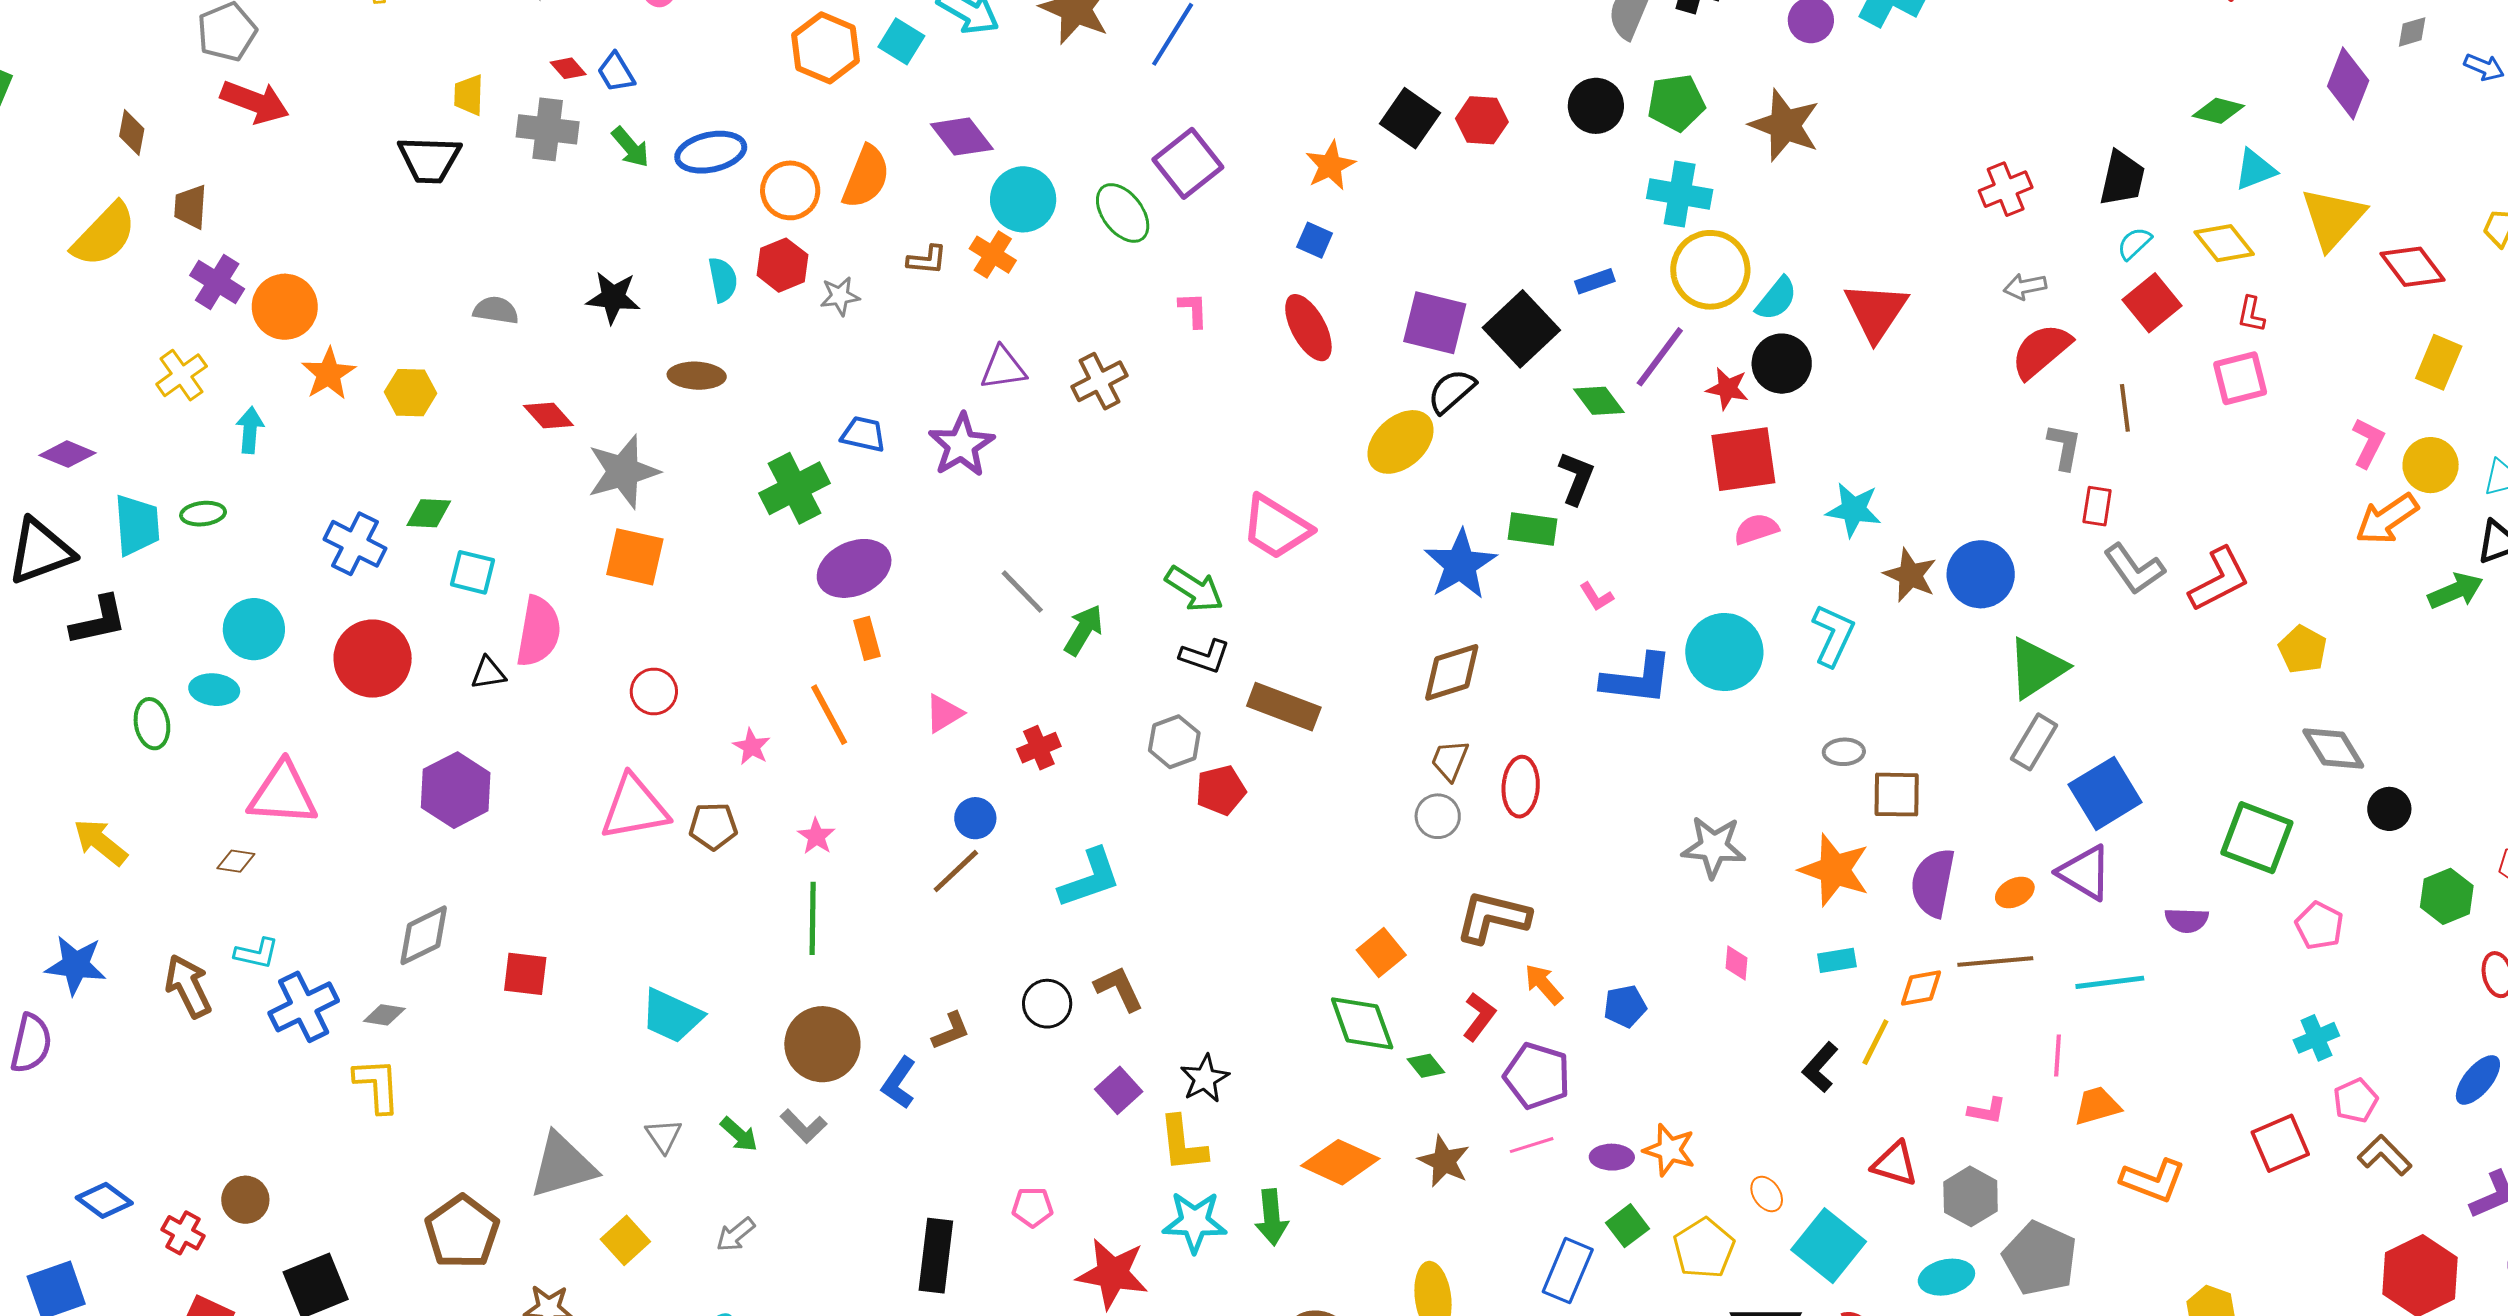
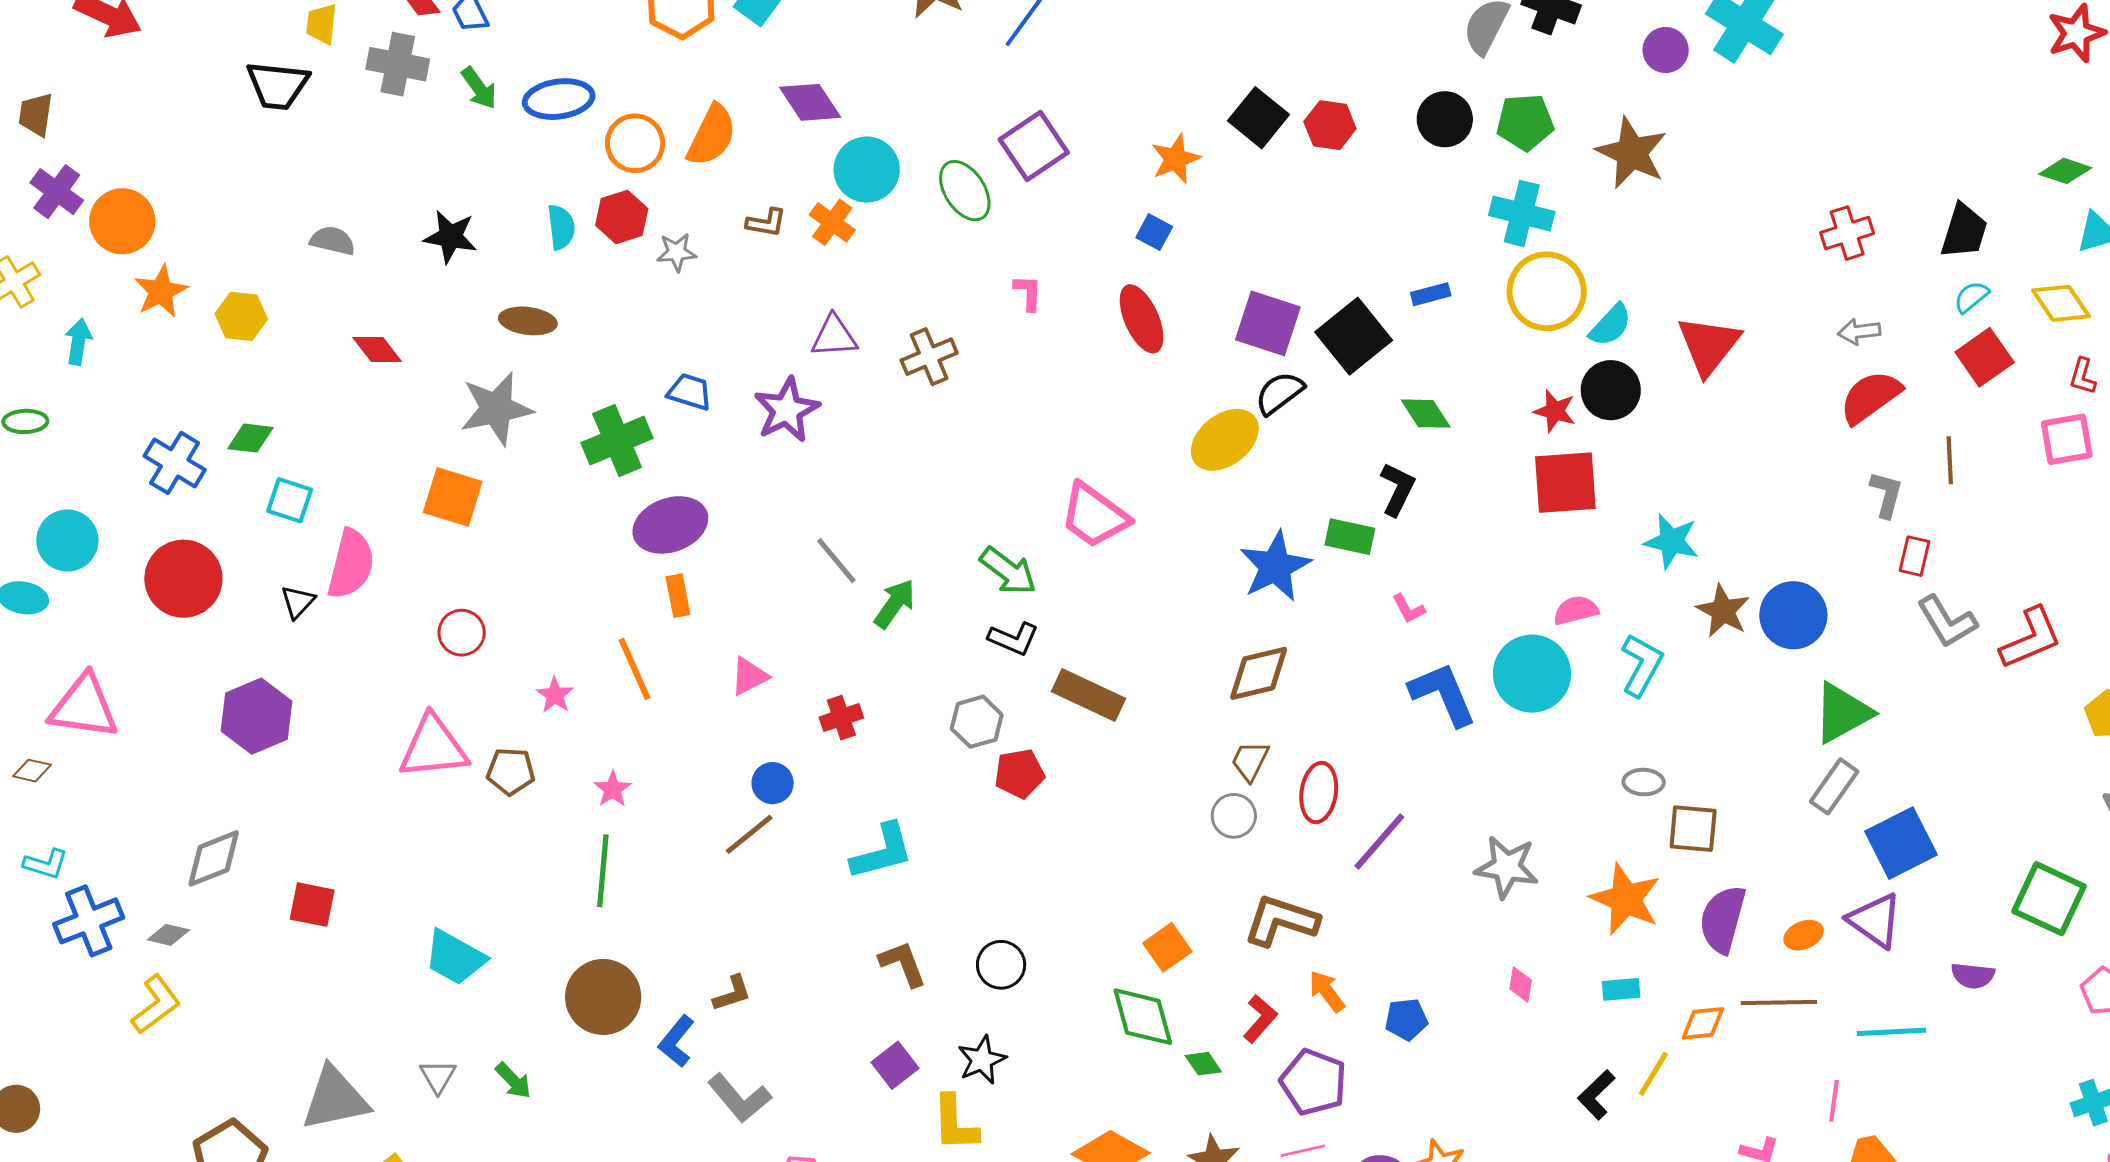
purple line: (1660, 357) -> (1379, 841), moved
gray star: (623, 472) -> (496, 409), moved
pink semicircle: (1756, 529) -> (1576, 610), moved
black triangle: (488, 673) -> (298, 602), turned -42
blue L-shape: (1637, 679) -> (1443, 694), turned -124
black circle: (1047, 1004) -> (1001, 965), moved
yellow L-shape: (377, 1085) -> (156, 1005), turned 52
gray L-shape: (804, 1126) -> (739, 1098), moved, size x1.4

